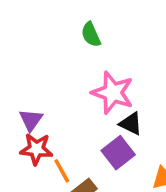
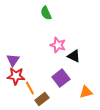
pink star: (113, 93) -> (58, 45), size x0.7
black triangle: (131, 124) -> (74, 56), moved

